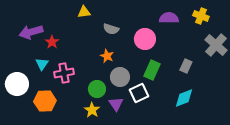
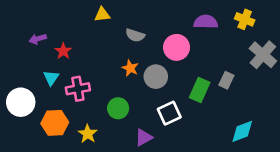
purple arrow: (31, 32) -> (38, 39), size x0.6
green rectangle: (152, 70) -> (200, 90), moved
gray circle: (120, 77) -> (156, 77), moved
cyan diamond: (184, 98) -> (242, 131), moved
purple triangle: (116, 104) -> (144, 137), moved, turned 35
yellow star: (92, 110) -> (88, 134), moved

